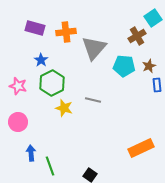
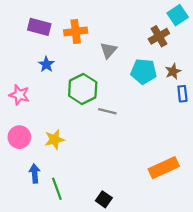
gray triangle: (94, 48) -> (109, 50), size x0.6
green hexagon: (52, 83) -> (83, 89), moved
yellow star: (64, 108) -> (55, 139), moved, turned -30

